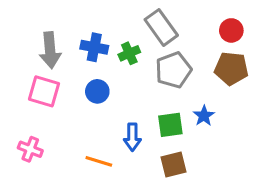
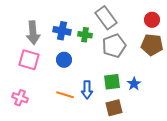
green cross: (129, 53) -> (85, 35), turned 32
blue star: (204, 116) -> (134, 84), moved
orange line: (99, 161) -> (65, 95), moved

